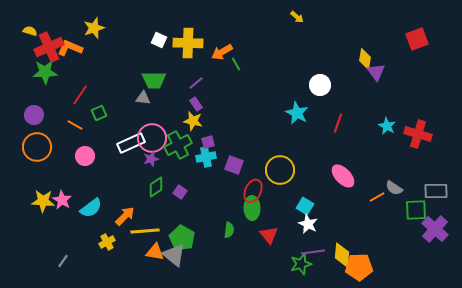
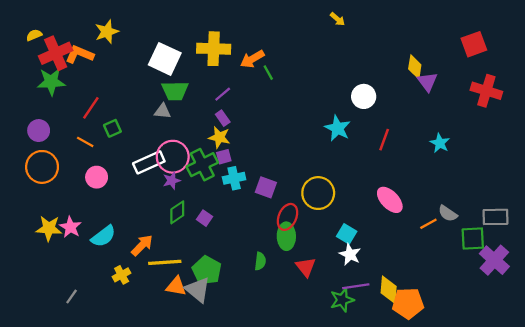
yellow semicircle: (30, 31) -> (34, 35), turned -40
white square: (159, 40) -> (165, 59), moved, size x1.8
red cross: (418, 134) -> (486, 91), moved
purple square: (208, 142) -> (224, 157), moved

